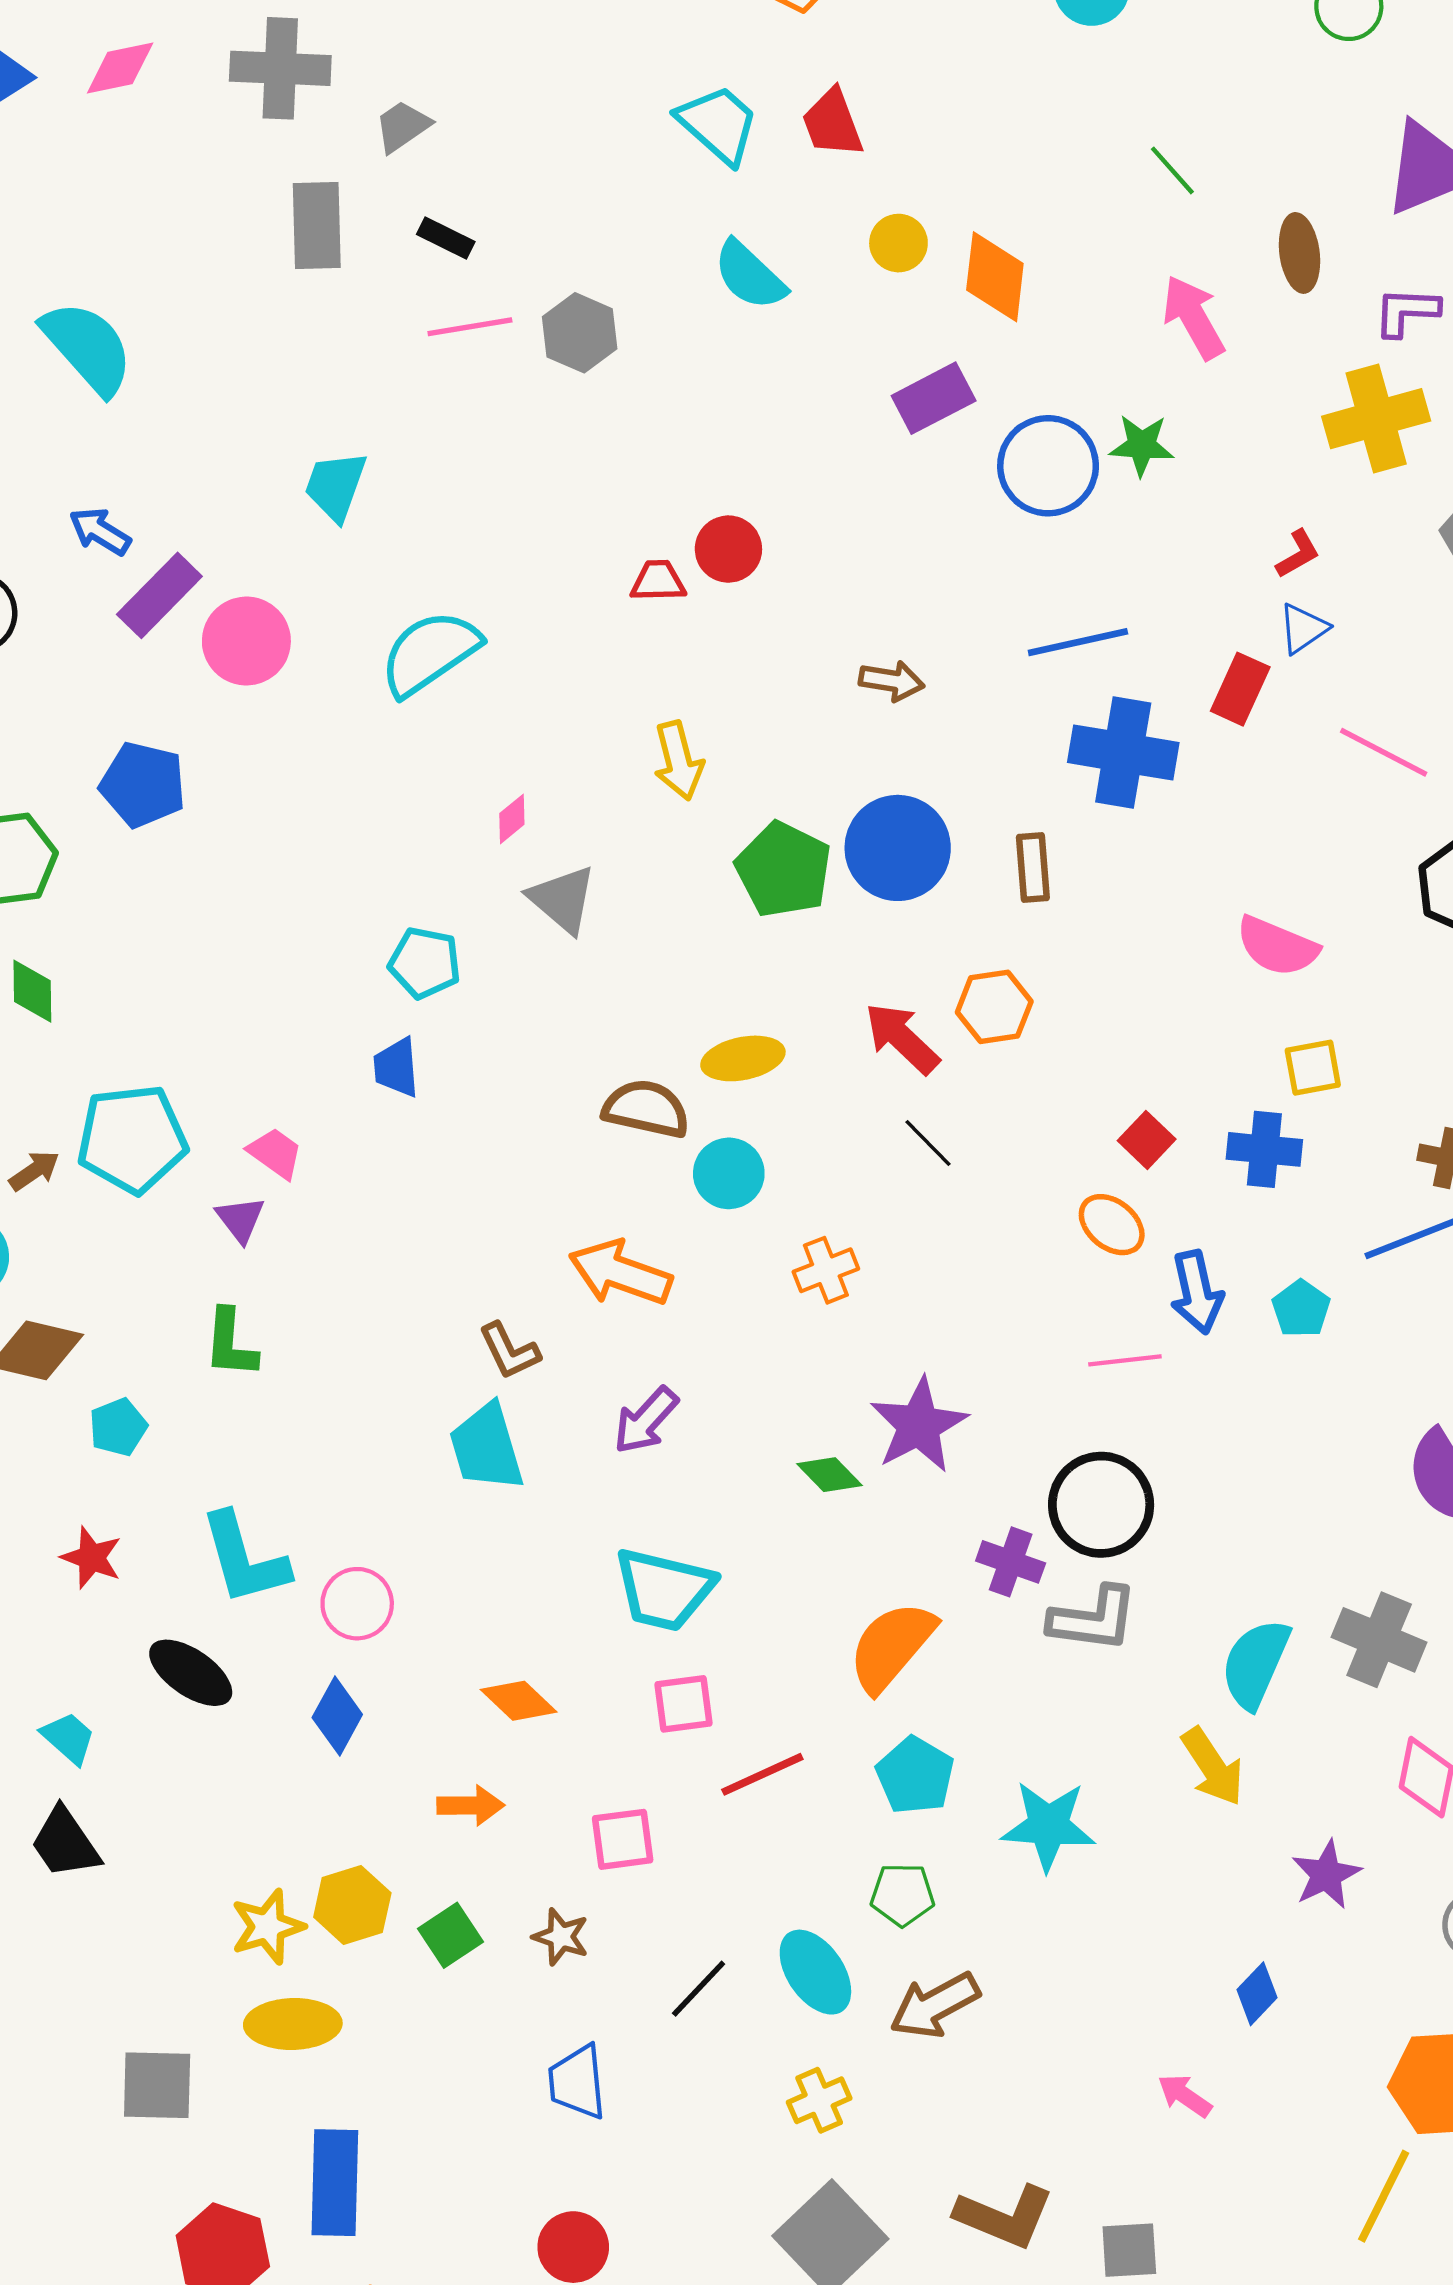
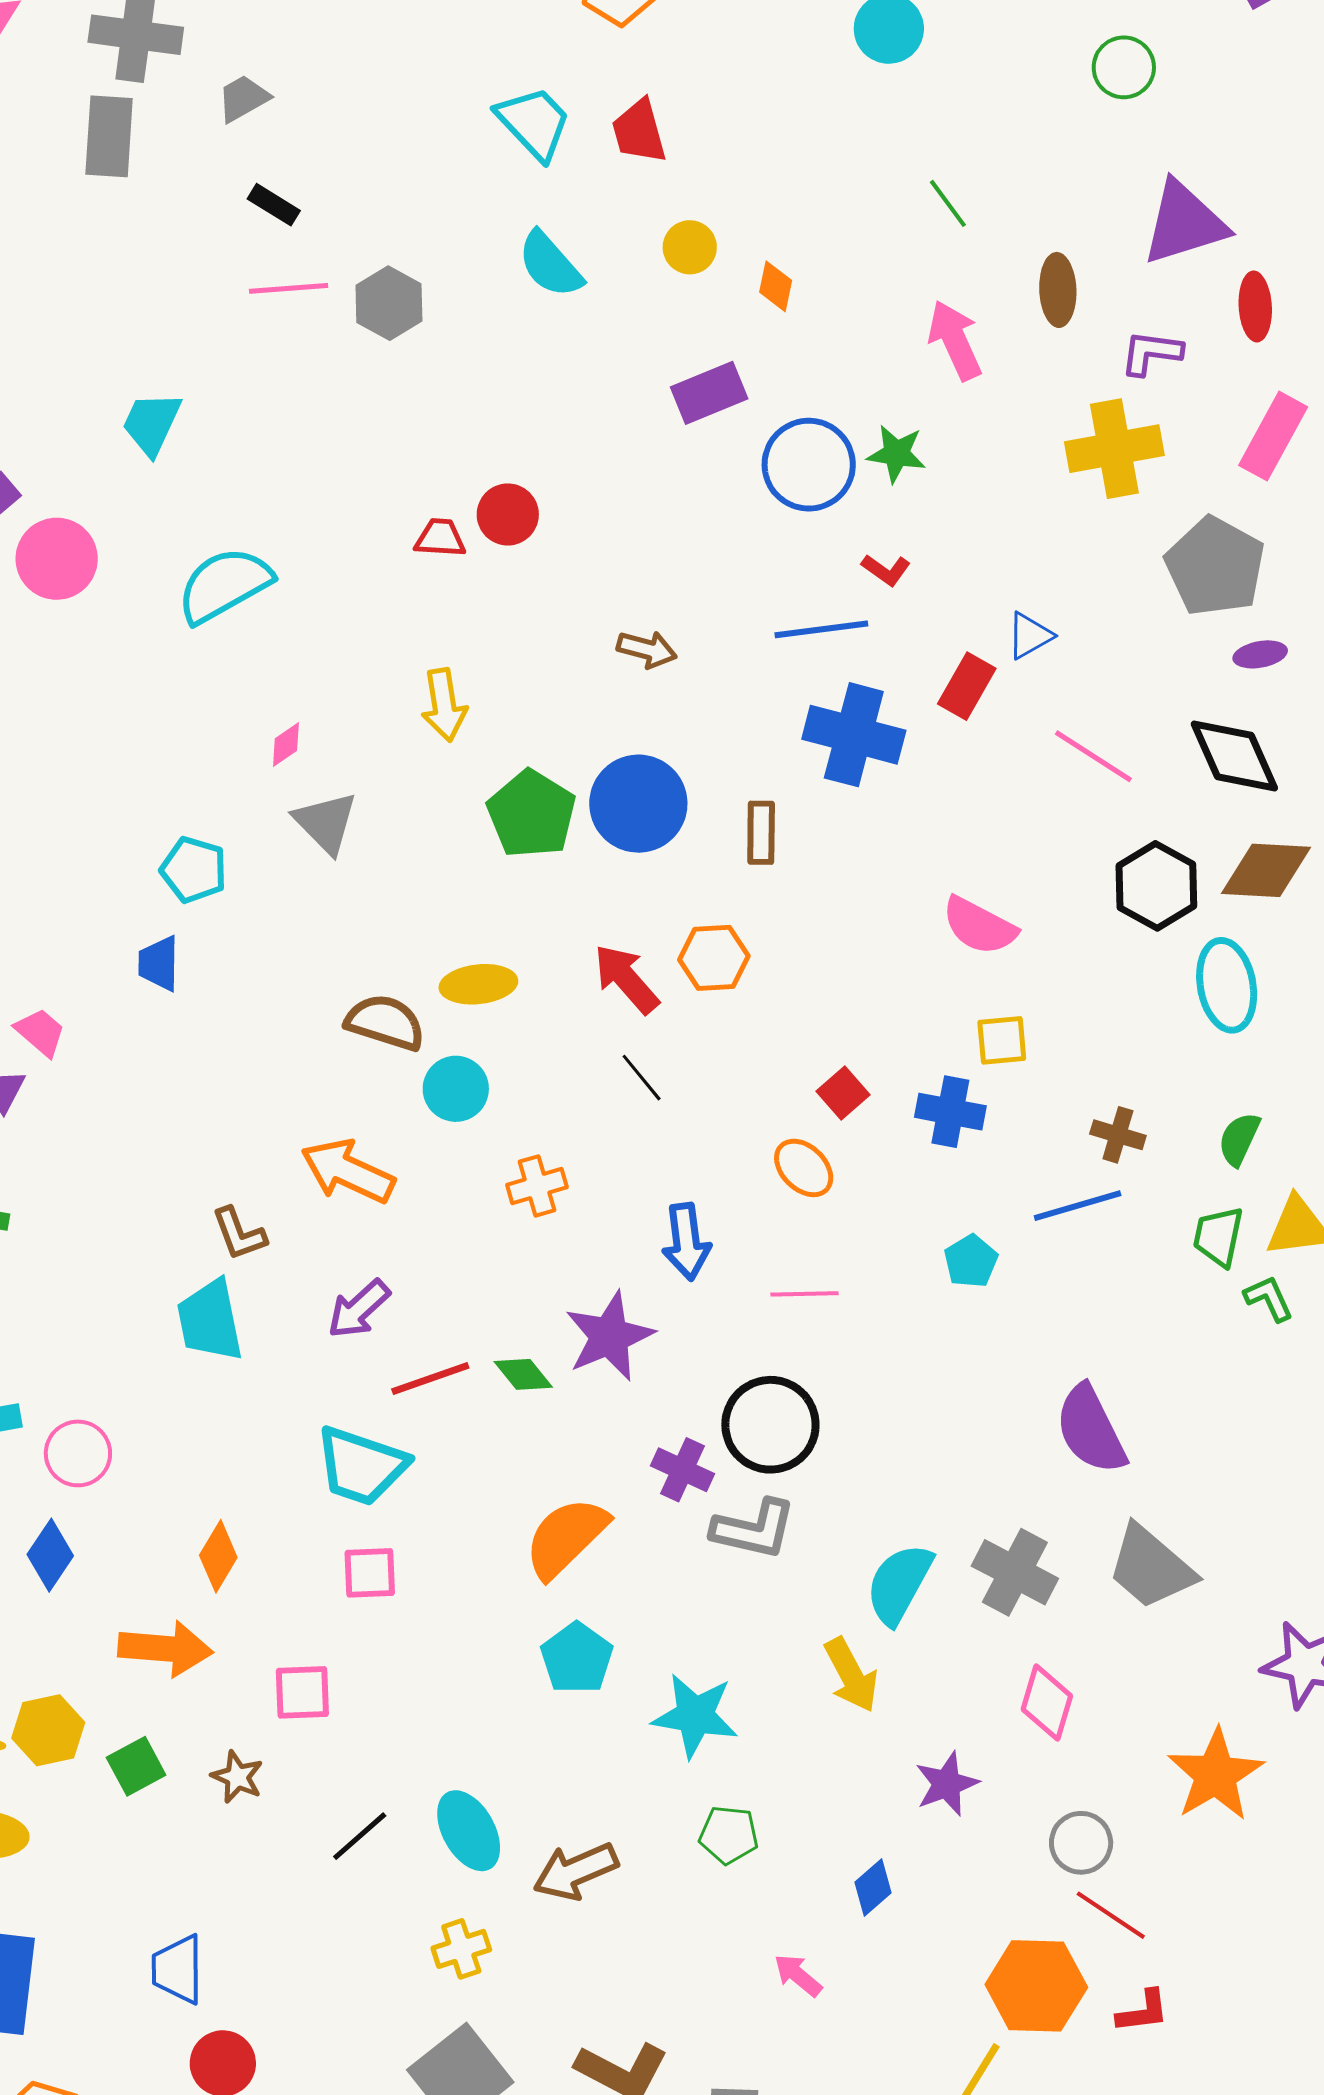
gray rectangle: (317, 225) -> (109, 136), moved
orange diamond: (995, 277) -> (776, 286), size x0.6
red L-shape: (1298, 554) -> (886, 570), moved, turned 60
blue arrow: (1197, 1292) -> (686, 1242), moved
orange diamond: (519, 1701) -> (218, 1556), turned 72
red line: (762, 1774) -> (430, 1378), moved
orange arrow: (471, 1805) -> (165, 1649), size x1.5
green pentagon: (902, 1895) -> (729, 1835), moved
blue trapezoid: (577, 2082) -> (178, 1969), moved

